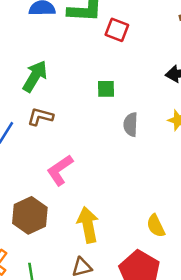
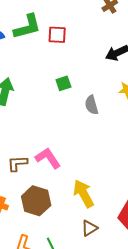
brown L-shape: (40, 117) -> (17, 163), moved
pink L-shape: (60, 170) -> (48, 158), turned 108

